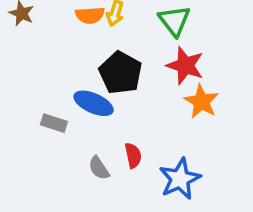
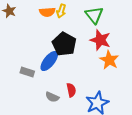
blue ellipse: (94, 103) -> (49, 61), turned -75
gray semicircle: (99, 168) -> (52, 97), turned -32

